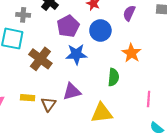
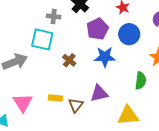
brown cross: (40, 59) -> (69, 60), size x0.6

